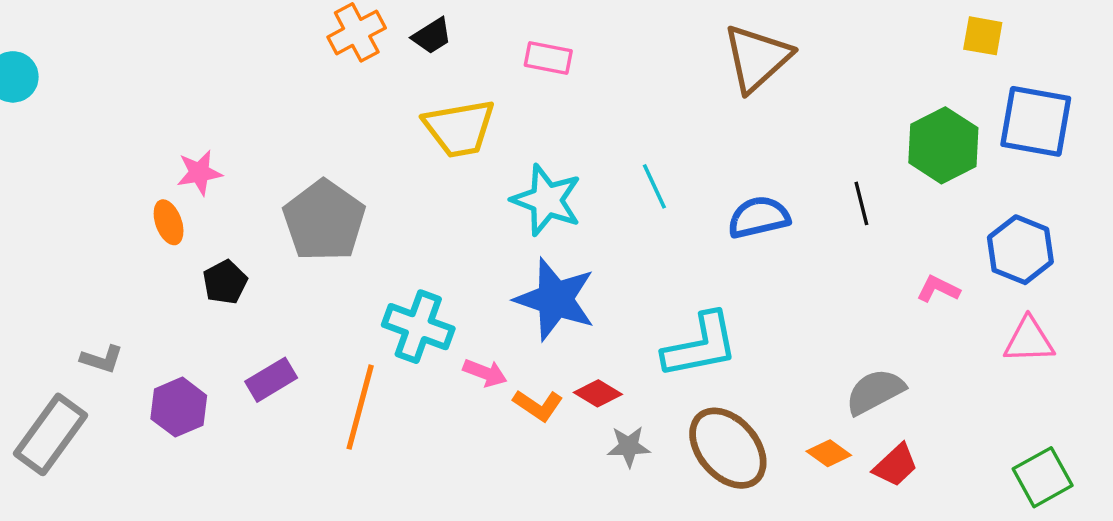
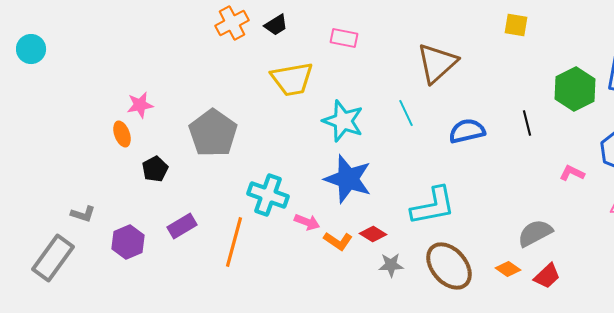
yellow square: (983, 36) -> (516, 25), moved
brown triangle: (757, 58) -> (437, 63), moved

